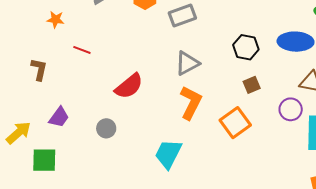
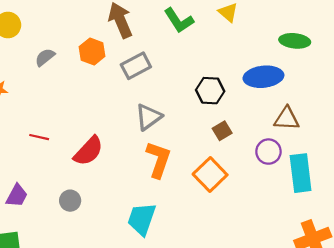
red line: (82, 50) -> (39, 137), moved

